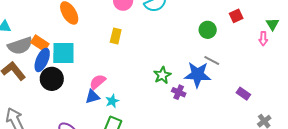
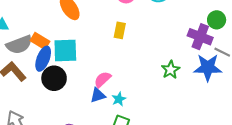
purple cross: (179, 92) -> (200, 37), moved, size x1.6

